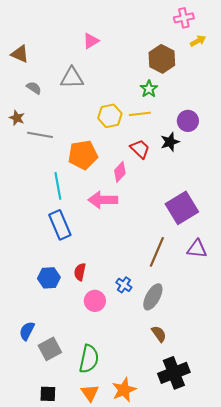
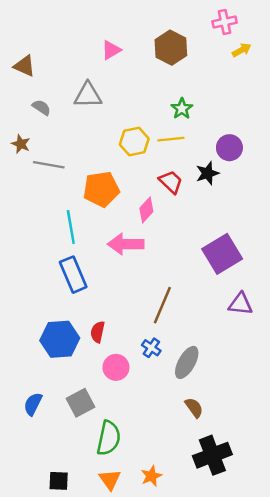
brown hexagon: (162, 59) -> (171, 48), moved
brown line: (157, 252) -> (162, 305), moved
blue hexagon: (49, 278) -> (60, 339), size x1.4
gray square: (50, 349) -> (81, 403), moved
orange star: (124, 390) -> (151, 476), size x0.7

